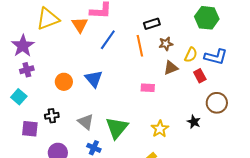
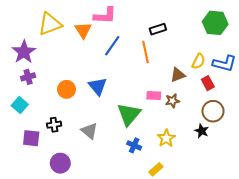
brown star: (166, 44) -> (172, 101), moved
brown circle: (217, 103) -> (213, 111), moved
green triangle: (117, 128) -> (129, 114), moved
blue cross: (94, 148) -> (134, 145), moved

